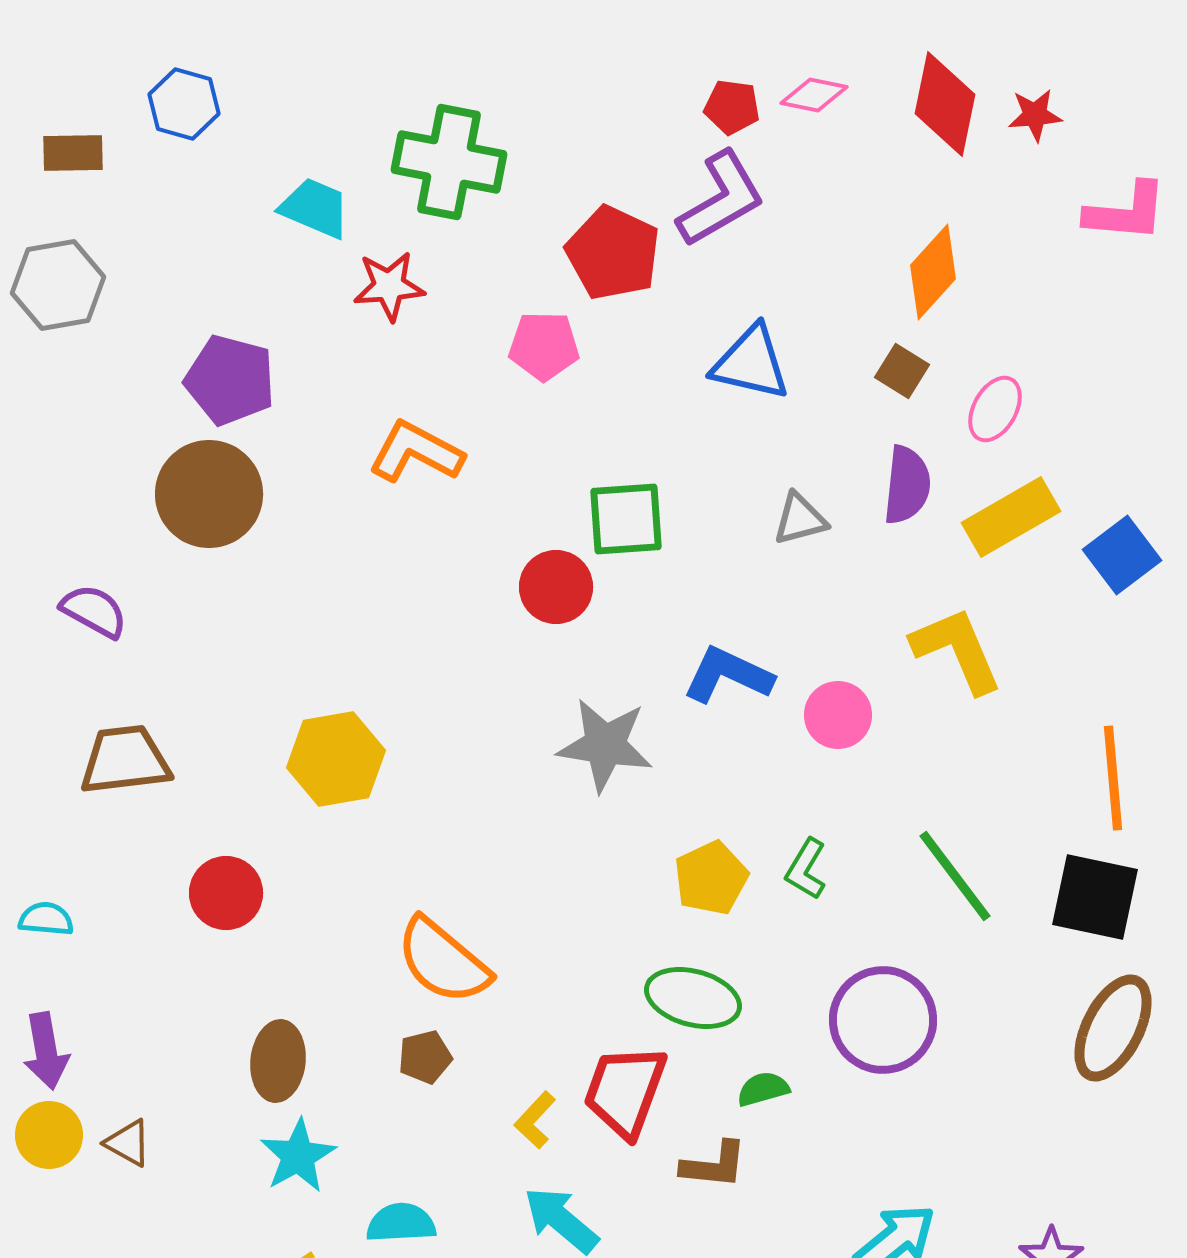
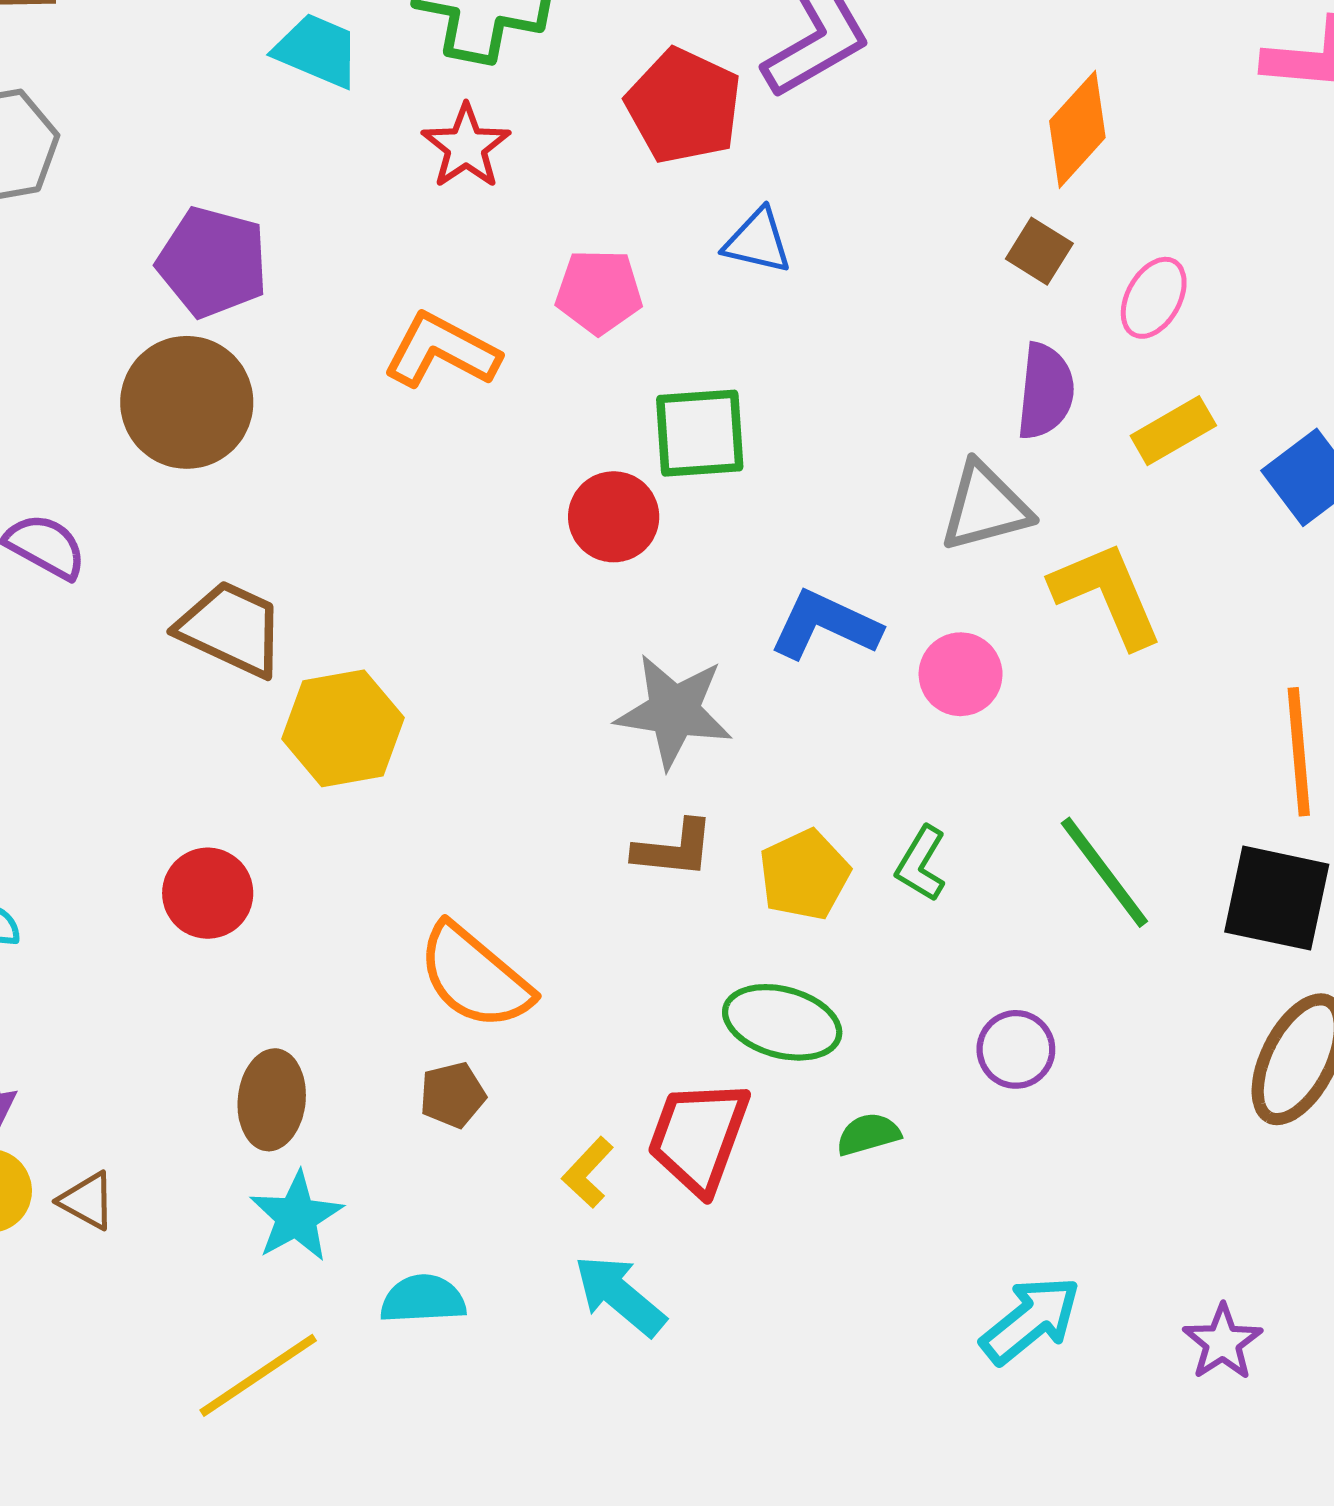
red star: (389, 286) -> (466, 147), moved, turned -30
pink pentagon: (544, 346) -> (599, 292), moved
blue triangle: (751, 363) -> (758, 241), moved, size x0.7
yellow rectangle: (1011, 517) -> (1173, 431), size x0.7
gray triangle: (800, 519) -> (985, 507), moved, size x1.4
brown trapezoid: (125, 760) -> (231, 629), moved, turned 32
purple circle: (883, 1020) -> (1016, 1049), size x0.6
brown L-shape: (714, 1165) -> (674, 849), moved

